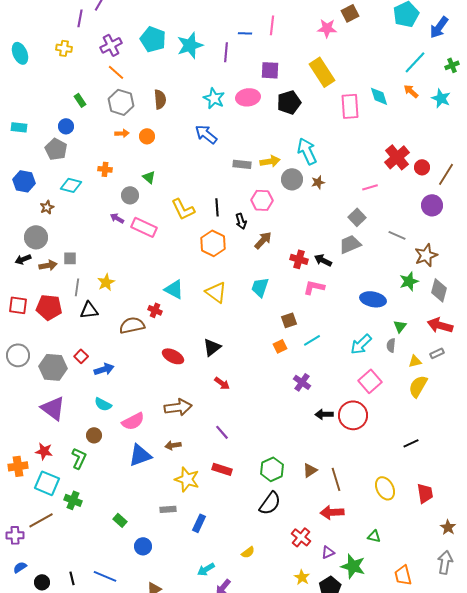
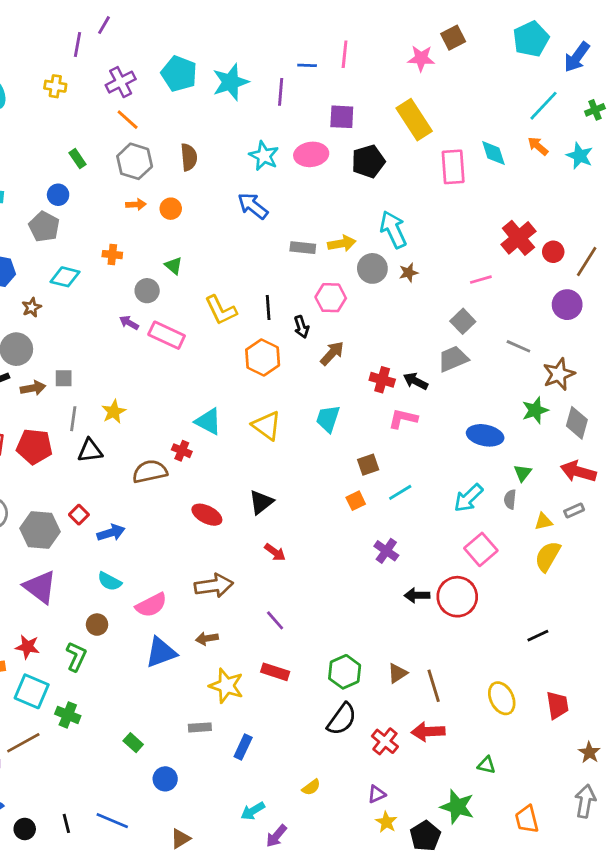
red cross: (301, 537) -> (385, 741), moved
purple triangle: (328, 552) -> (377, 794), moved

